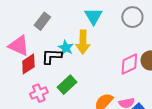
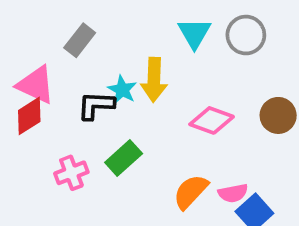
cyan triangle: (93, 16) -> (194, 33), moved
red diamond: (28, 64) -> (29, 116), moved
pink diamond: (129, 64) -> (212, 120), moved, turned 45

